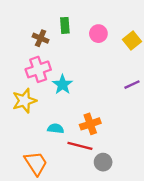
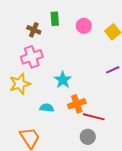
cyan star: (63, 85) -> (63, 80), moved
red line: (80, 146) -> (94, 117), moved

